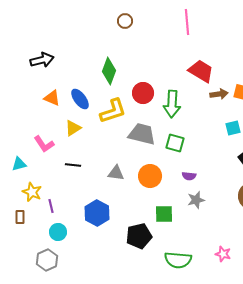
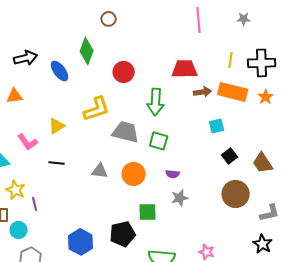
pink line: (187, 22) -> (199, 20), moved
green diamond: (109, 71) -> (87, 51), moved
red trapezoid: (201, 71) -> (185, 69), turned -32
red circle: (143, 93) -> (124, 72), moved
orange triangle: (52, 98) -> (15, 96), moved, turned -30
blue ellipse: (80, 99) -> (60, 71), moved
blue hexagon: (97, 213) -> (81, 242), moved
cyan circle: (58, 232) -> (19, 230), moved

